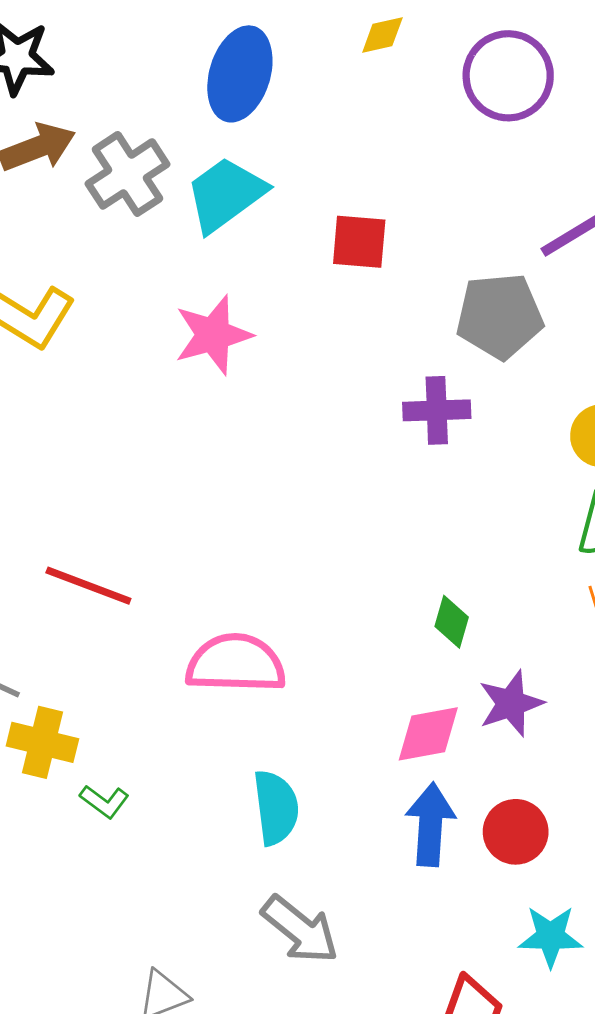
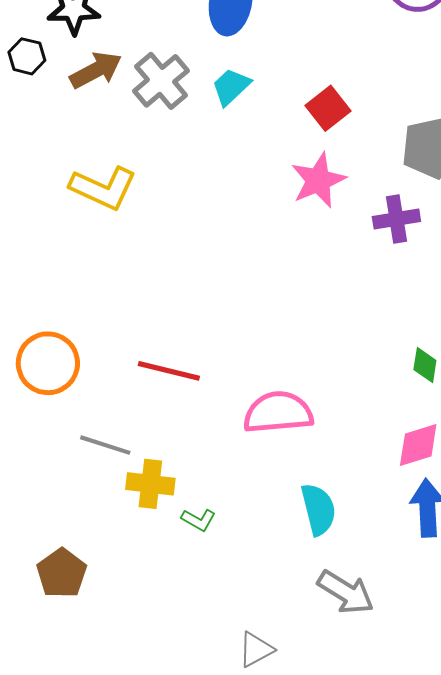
cyan trapezoid: (226, 194) -> (231, 87), size x0.7
red square: (359, 242) -> (328, 108), turned -36
pink star: (213, 335) -> (318, 180), moved

